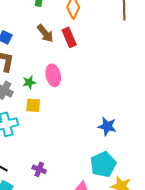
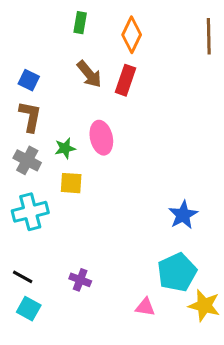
red rectangle: (69, 37) -> (126, 80), turned 42
blue star: (107, 126) -> (183, 215), turned 30

